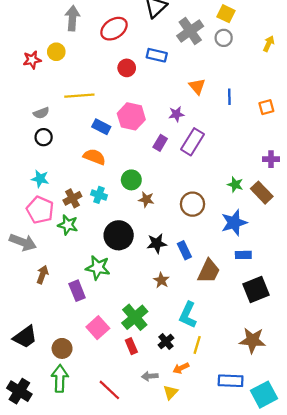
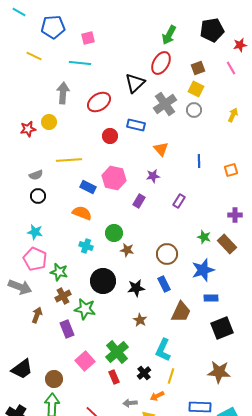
orange triangle: (197, 86) -> (161, 149), moved
purple rectangle: (192, 142) -> (179, 201), moved, size x0.6
brown cross: (72, 198) -> (63, 296), moved
blue rectangle: (184, 250) -> (164, 284), moved

